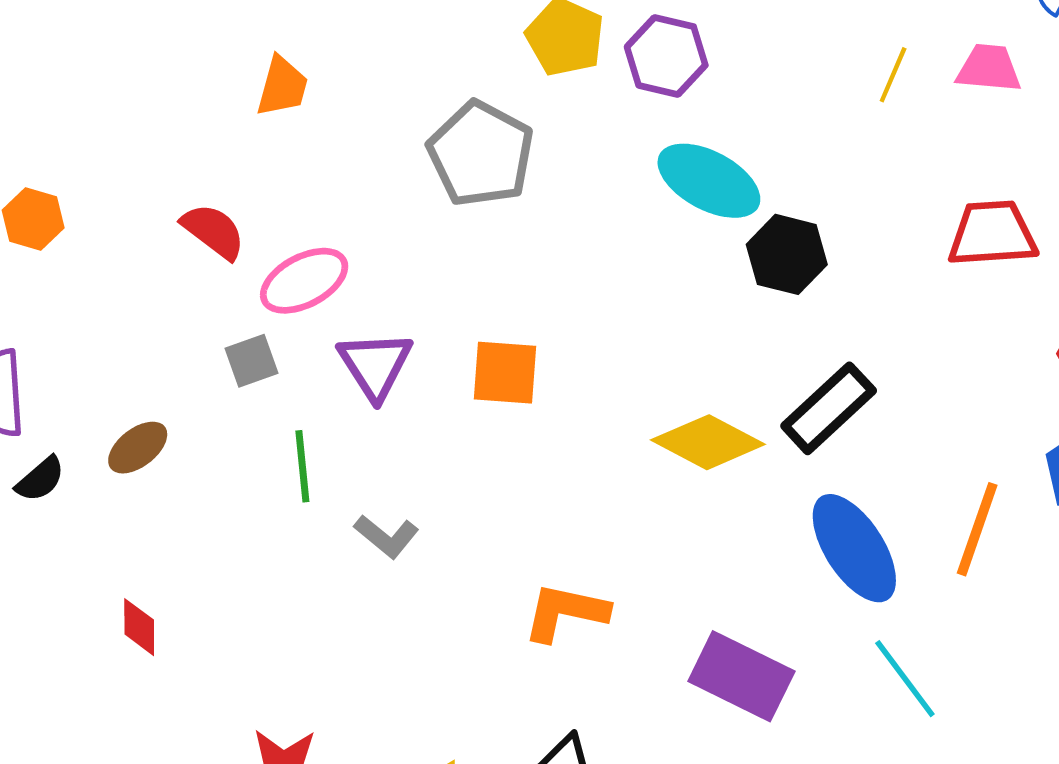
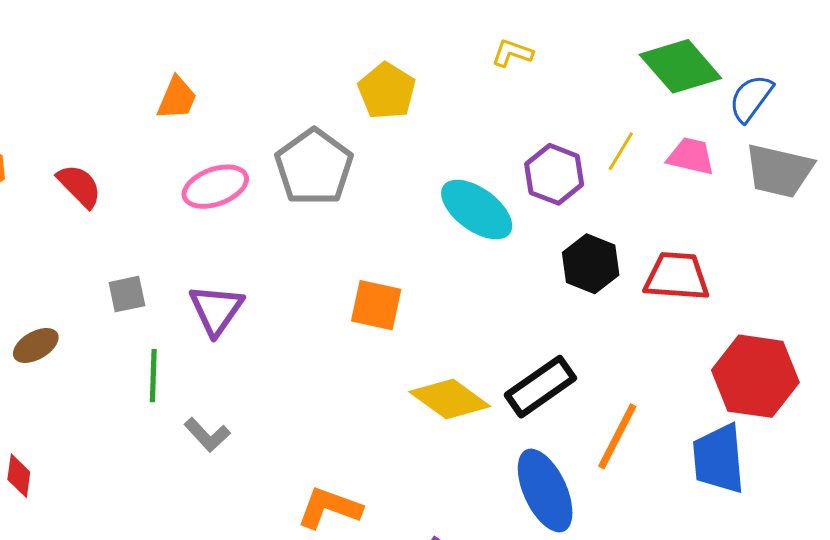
purple hexagon: (666, 56) -> (554, 174), moved
red semicircle: (213, 231) -> (79, 186), moved
black hexagon: (787, 254) -> (591, 264), moved
pink ellipse: (304, 281) -> (215, 187), moved
orange square: (505, 373) -> (376, 305), moved
orange line: (977, 529) -> (617, 436), moved

